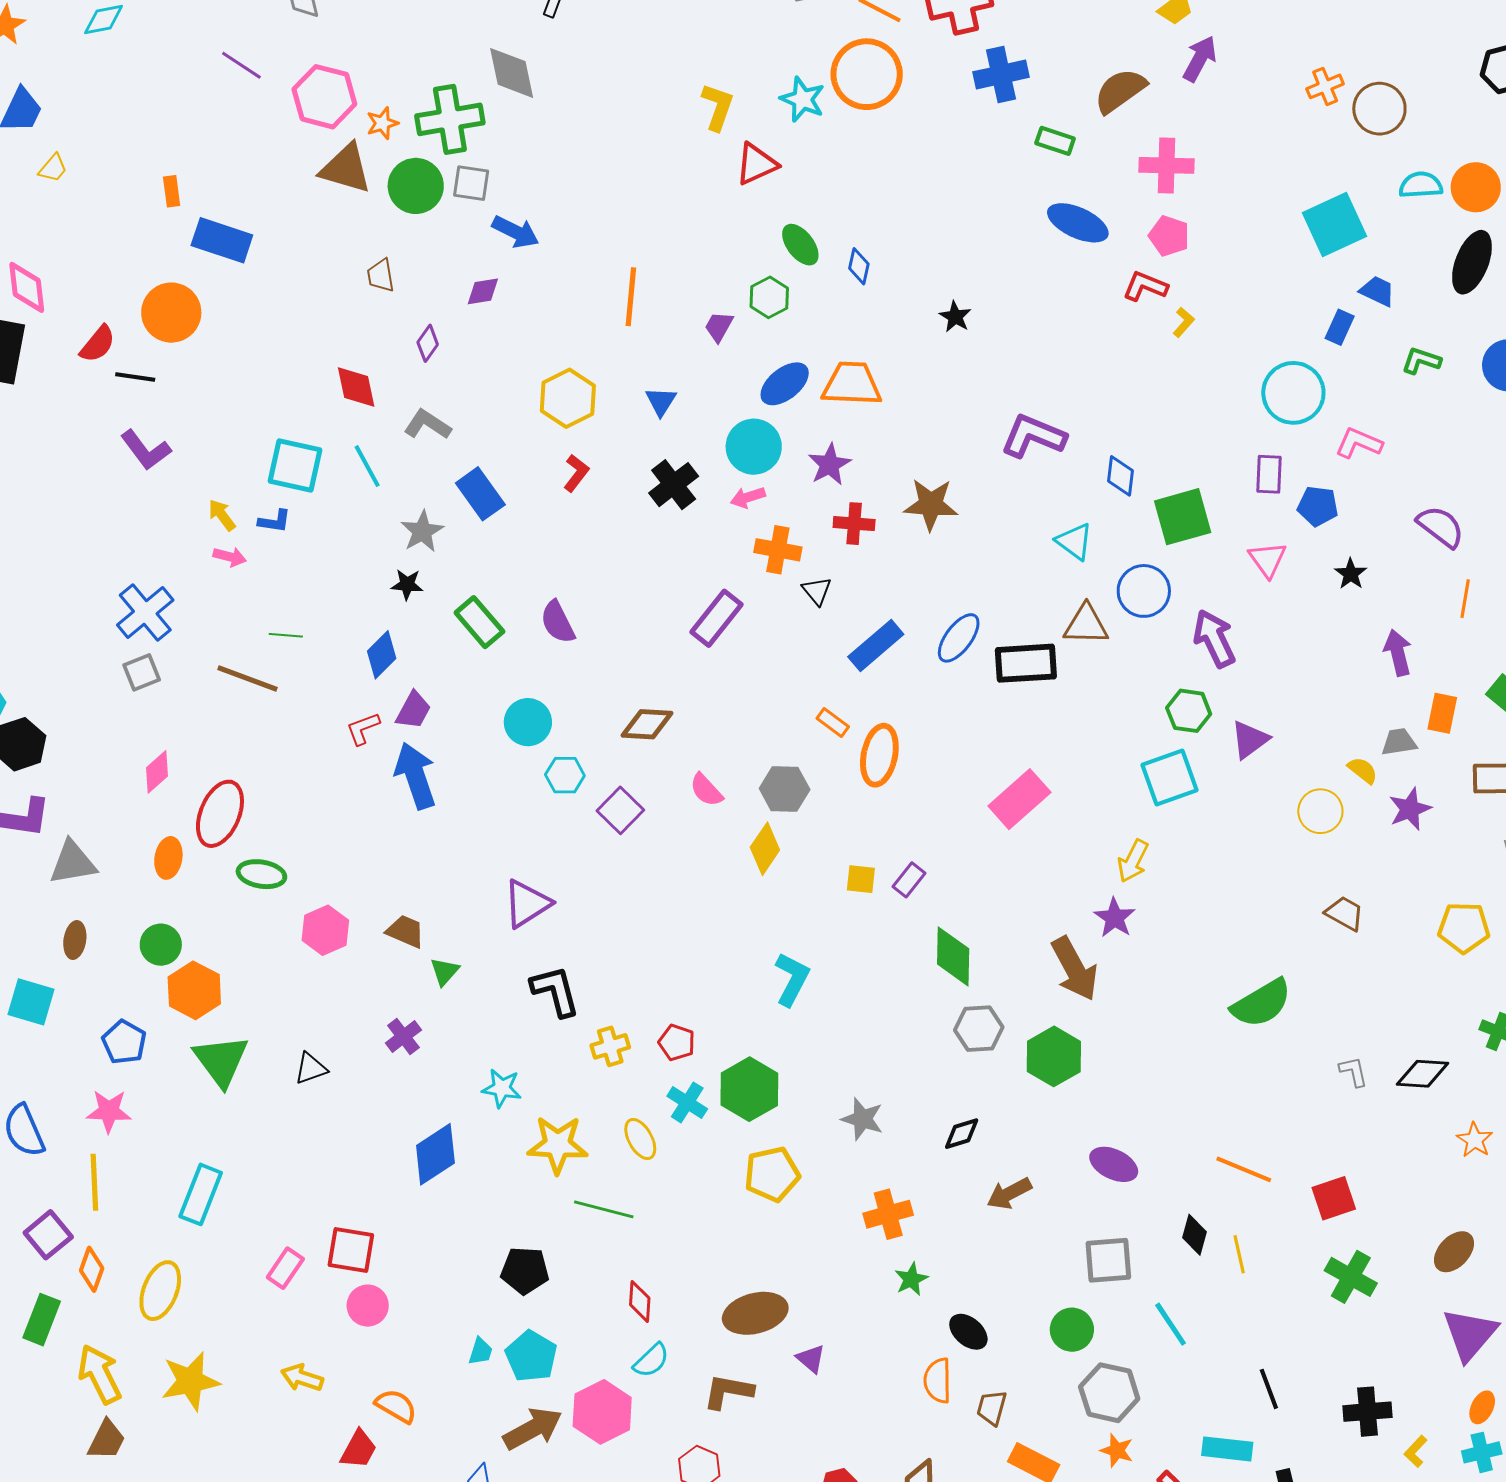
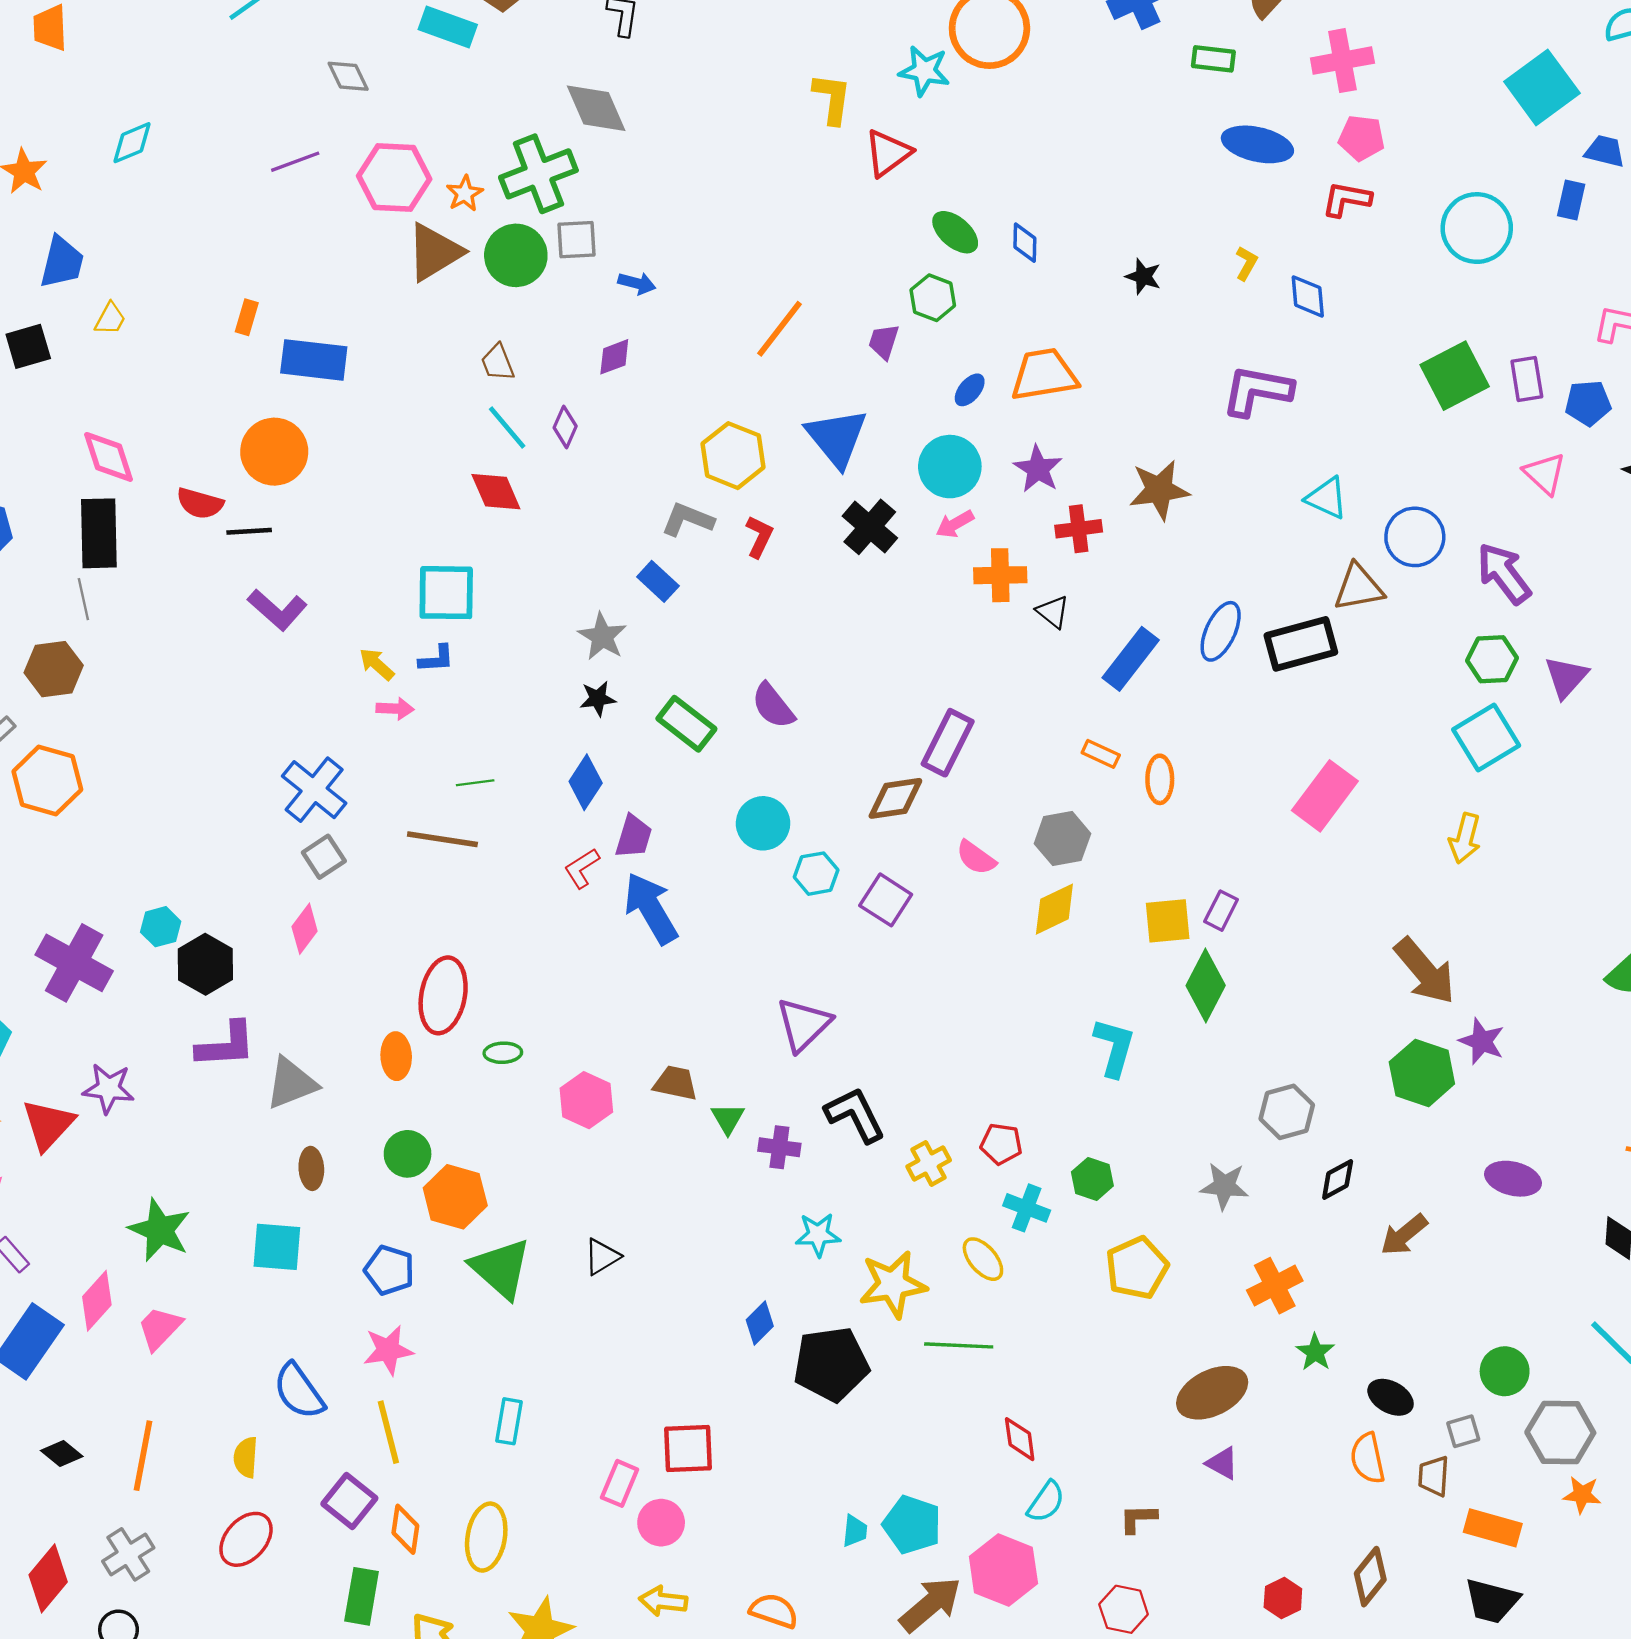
purple line: (241, 65) -> (295, 162), turned -42
brown triangle: (346, 169) -> (434, 252), turned -36
orange rectangle: (172, 191) -> (247, 317), turned 36
blue arrow: (515, 232) -> (637, 283), size x0.7
orange line: (631, 297) -> (779, 329), turned 44
yellow L-shape: (1184, 322) -> (1246, 263), moved
red semicircle: (98, 344) -> (200, 503), turned 78
blue ellipse: (785, 384) -> (970, 390), size x0.6
cyan circle: (1293, 393) -> (1477, 228), moved
blue triangle: (661, 401) -> (837, 438), size x1.8
gray L-shape: (427, 425) -> (688, 520), moved
cyan line: (367, 466) -> (507, 427), moved
blue diamond: (1121, 476) -> (1308, 296), moved
blue rectangle: (480, 494) -> (658, 581), size x0.7
green square: (1183, 517) -> (1455, 376), moved
purple rectangle: (716, 618) -> (948, 743), moved
orange ellipse: (879, 755) -> (1160, 779), size x0.7
pink diamond: (157, 772) -> (305, 929), moved
yellow diamond: (765, 849) -> (1054, 909), turned 42
green ellipse: (261, 874) -> (503, 1053), size x0.7
yellow square: (861, 879) -> (1168, 921), size x1.4
purple star: (1115, 918) -> (1482, 1041), moved
green diamond: (953, 956) -> (1206, 986), moved, turned 38
gray hexagon: (979, 1029) -> (1287, 1112), moved
purple cross: (403, 1037) -> (779, 1147), moved, turned -33
green hexagon: (749, 1089) -> (1092, 1179), size x0.6
blue diamond: (435, 1154) -> (760, 1323), size x0.6
cyan rectangle: (201, 1194) -> (509, 1421), size x0.7
gray square: (1108, 1260) -> (1463, 1431), moved, size x0.6
black pentagon: (525, 1271) -> (831, 1364), moved, size x1.4
pink circle: (368, 1306) -> (661, 1523), moved
brown ellipse: (755, 1313) -> (1212, 1393), moved
brown L-shape: (728, 1391) -> (1138, 1519), size x0.7

